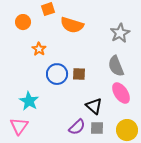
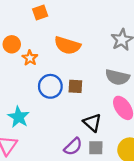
orange circle: (23, 22) -> (12, 44), moved
orange semicircle: (72, 25) -> (67, 45), moved
gray semicircle: (116, 66) -> (117, 77), turned -55

